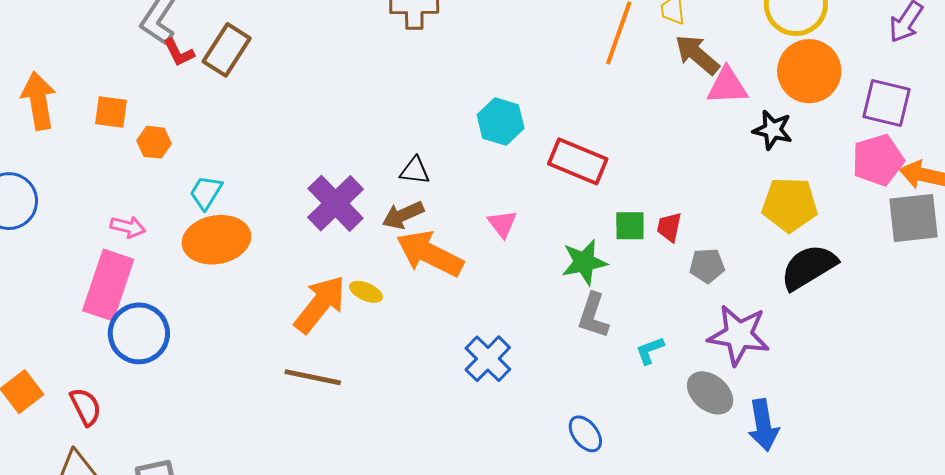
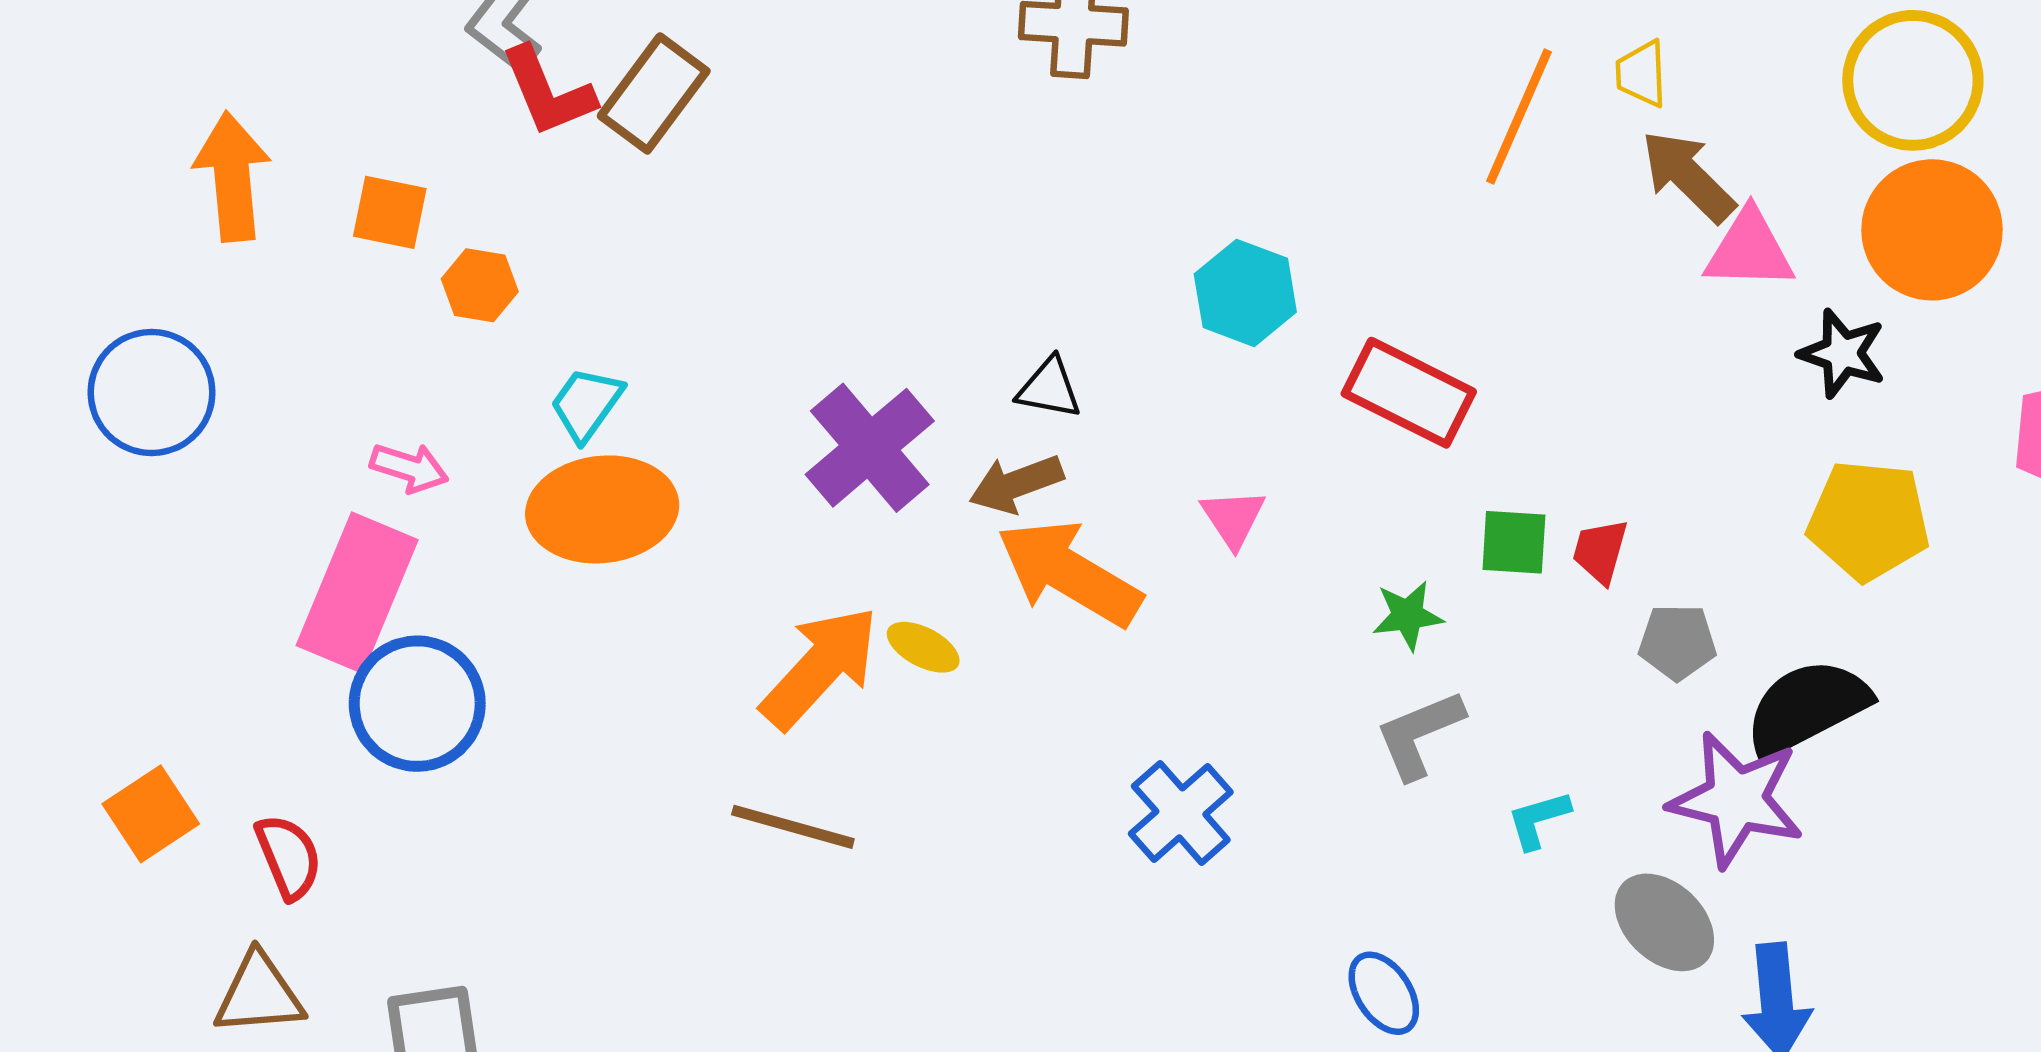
red L-shape: (179, 52) -> (548, 92), size x1.4
green star: (584, 262) -> (1408, 615), size x0.7
black semicircle: (809, 267) -> (1807, 707), moved
gray L-shape: (593, 316) -> (1419, 734), turned 45

